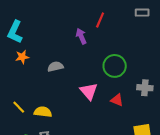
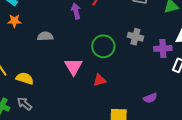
gray cross: (145, 88) -> (135, 37), moved
red triangle: (117, 100) -> (100, 80), turned -48

